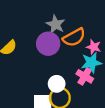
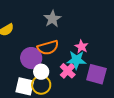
orange semicircle: (74, 37) -> (48, 47), moved
purple circle: (48, 44) -> (31, 58), moved

